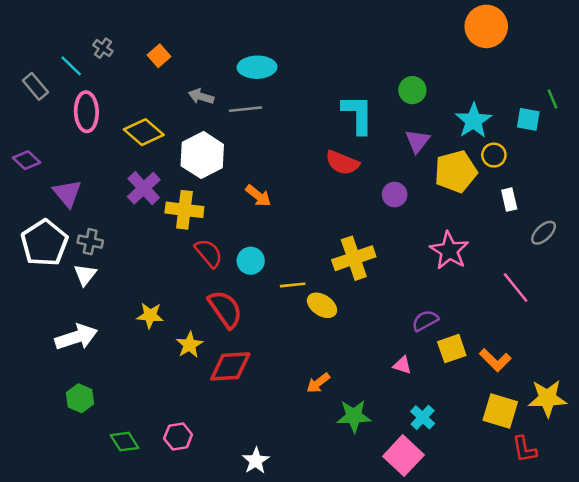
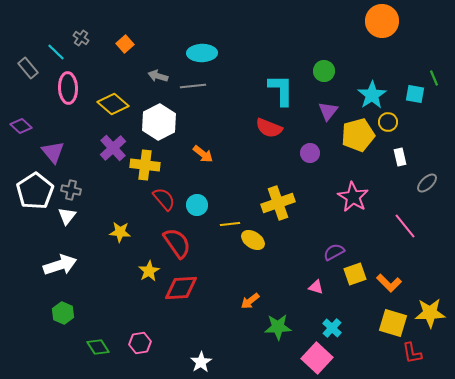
yellow star: (150, 315) -> (120, 232), moved

